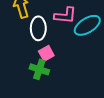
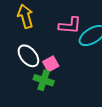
white ellipse: (38, 28) -> (28, 56), moved, turned -40

